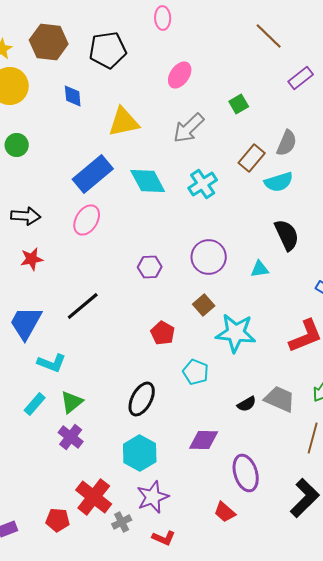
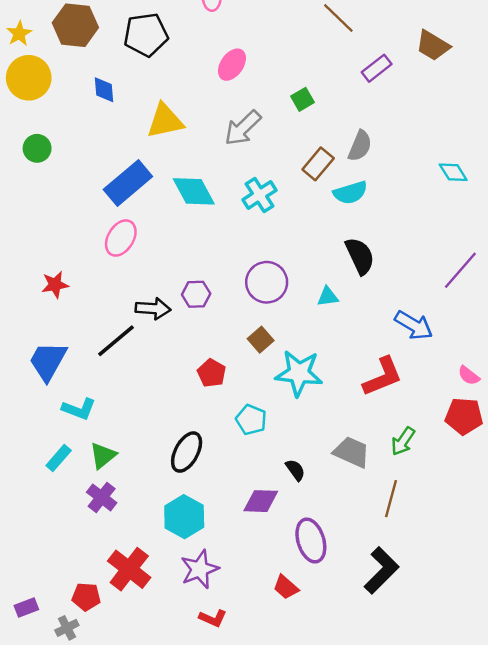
black arrow: (26, 216) -> (153, 309), moved
black semicircle: (247, 404) -> (295, 470), moved, turned -96
gray cross: (122, 522) -> (67, 628), moved

